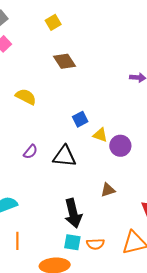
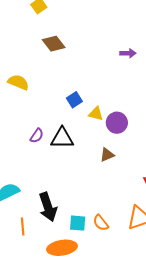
purple semicircle: (30, 152) -> (37, 136), moved
brown triangle: (108, 190) -> (107, 155), moved
black arrow: (73, 213) -> (48, 207), moved
orange semicircle: (95, 244) -> (101, 223), turned 60

